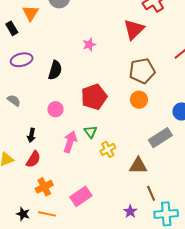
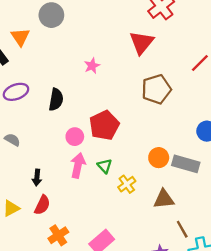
orange circle: (139, 100) -> (159, 158), moved
pink circle: (55, 109) -> (75, 137), moved
gray rectangle: (160, 138) -> (186, 164), turned 55
pink arrow: (70, 142) -> (78, 165), moved

